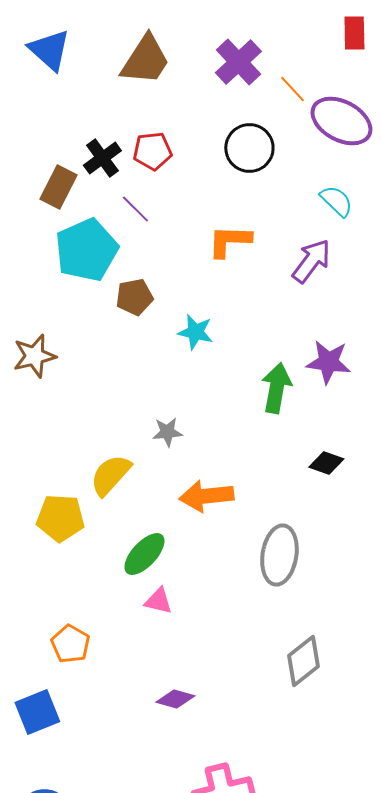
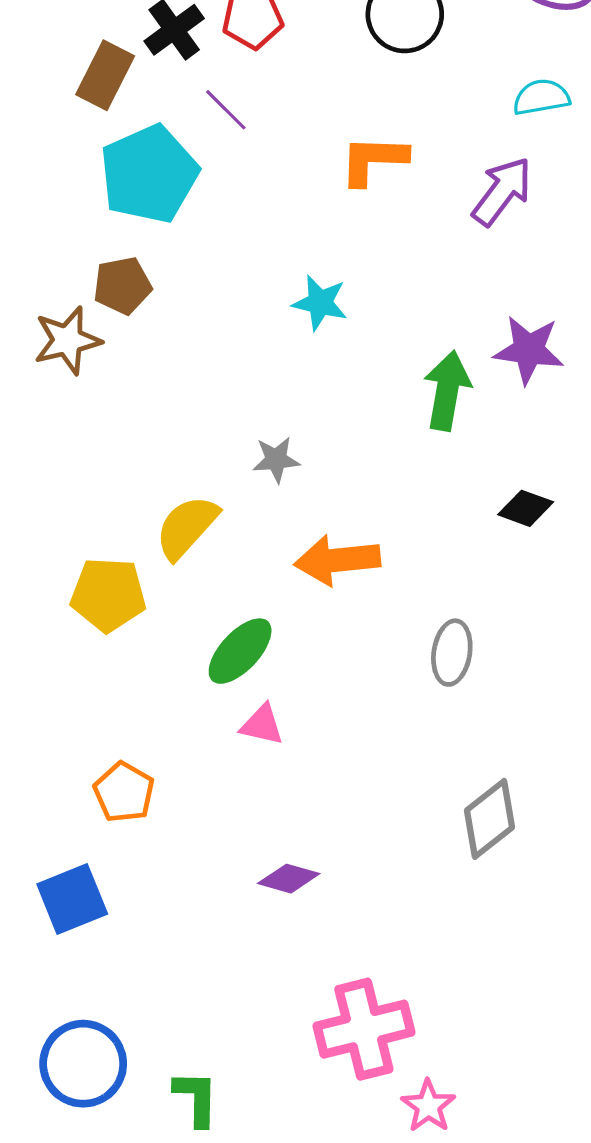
cyan semicircle: (336, 201) -> (541, 97), turned -54
brown pentagon: (134, 297) -> (122, 285), moved
gray ellipse: (279, 555) -> (452, 653), size x0.7

